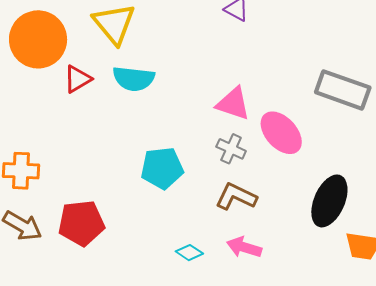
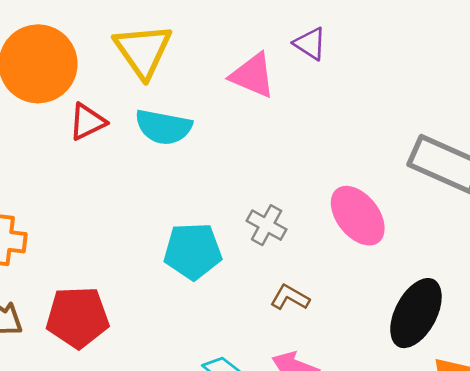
pink triangle: (233, 104) -> (253, 75), moved
gray cross: (231, 149) -> (267, 225), moved
brown L-shape: (236, 197) -> (290, 297), size x0.7

